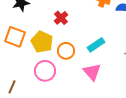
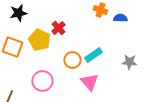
yellow pentagon: (42, 42) -> (39, 40), moved
orange circle: (66, 51) -> (72, 60), moved

